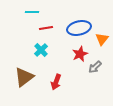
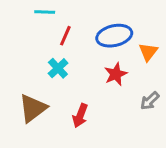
red line: (46, 28) -> (65, 36), turned -56
gray arrow: (95, 67) -> (150, 101), moved

